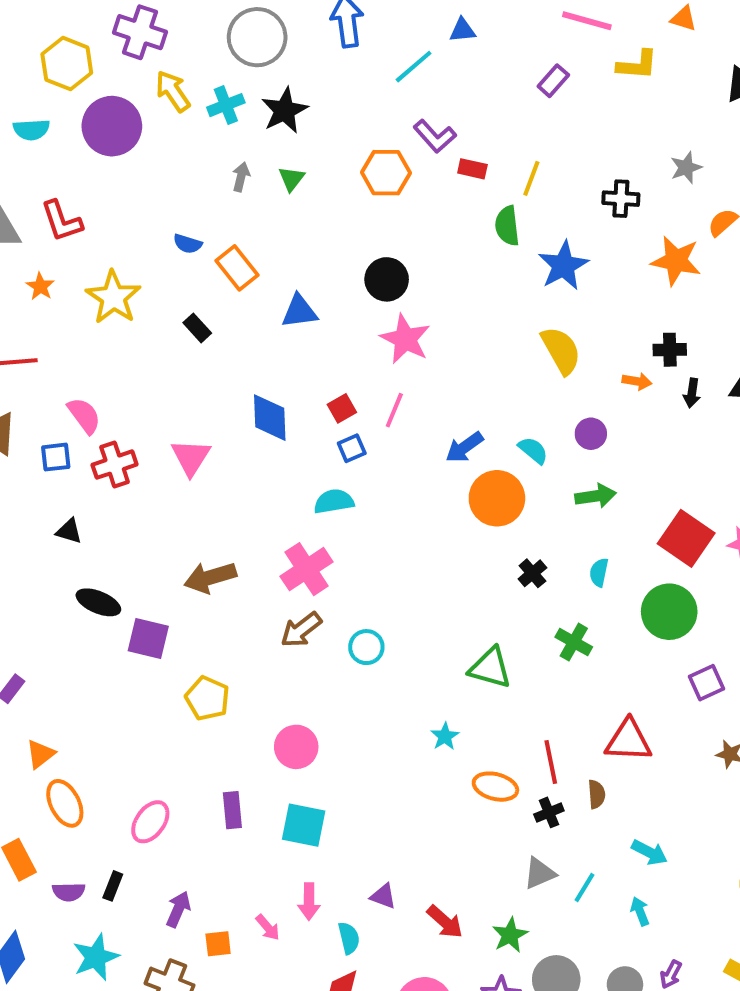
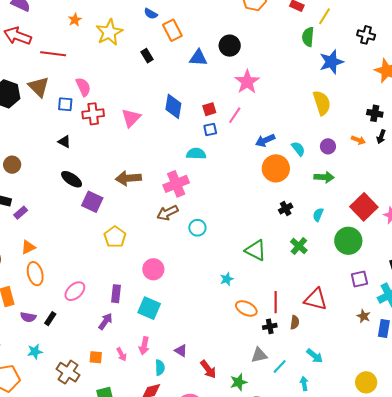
black circle: (387, 279) -> (230, 46), moved
orange arrow: (637, 381) -> (358, 140), moved
purple arrow: (178, 909) -> (105, 321), moved
cyan star: (96, 957) -> (35, 352), size x0.7

